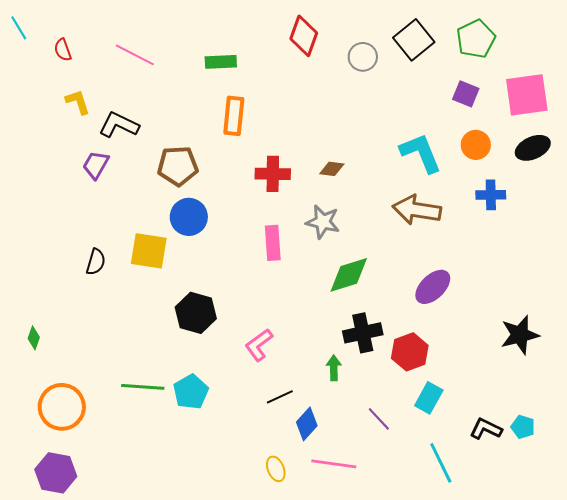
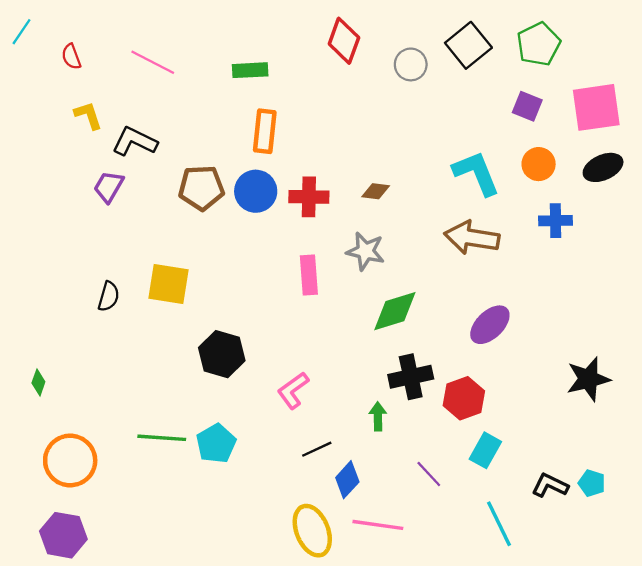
cyan line: (19, 28) -> (21, 32), turned 65
blue circle: (189, 217) -> (256, 191), moved
yellow ellipse: (276, 469) -> (312, 531), size x1.8

